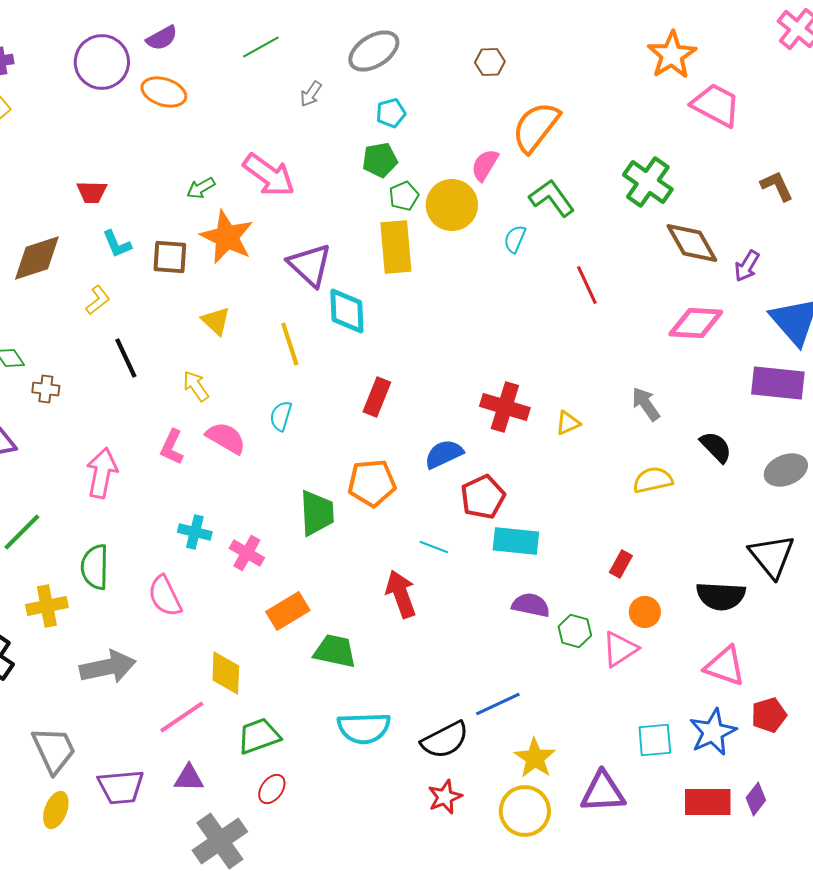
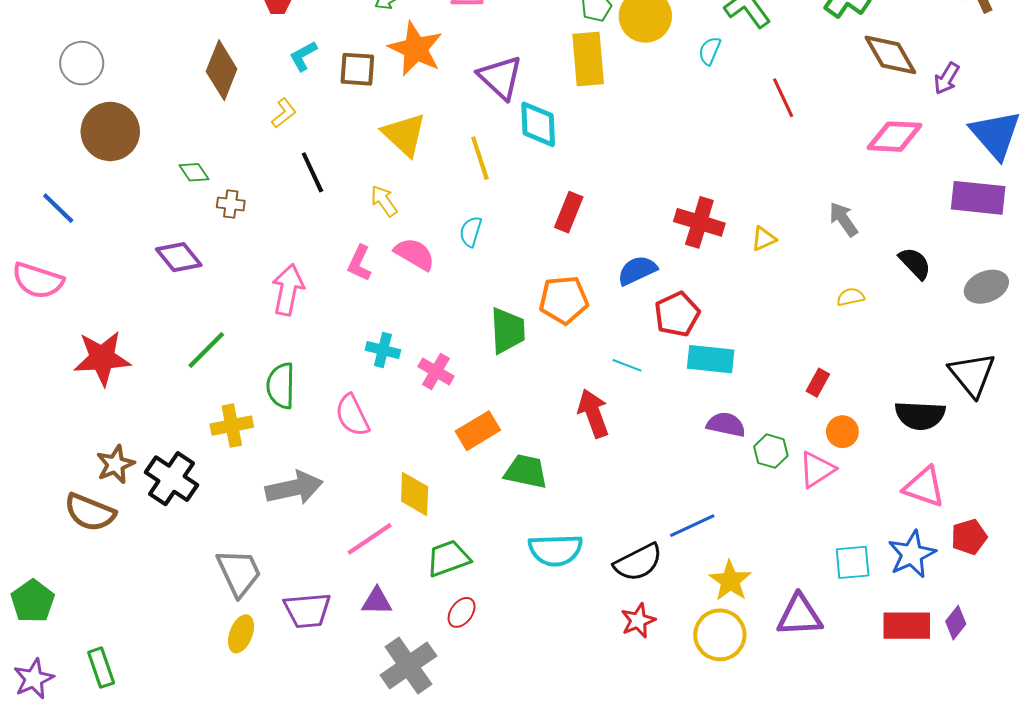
cyan L-shape: (117, 244) -> (303, 56), turned 84
brown diamond: (37, 258) -> (222, 70), turned -50
yellow triangle: (216, 321) -> (404, 135), size x1.5
yellow semicircle: (653, 480) -> (851, 297), size x0.7

